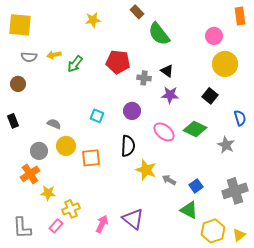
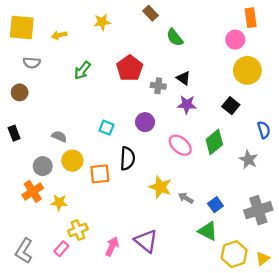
orange rectangle: (240, 16) -> (251, 18), moved
green semicircle: (159, 34) -> (175, 37), size x0.7
yellow arrow: (54, 55) -> (59, 35), moved
red pentagon: (118, 62) -> (130, 68), turned 30
green diamond: (195, 129) -> (214, 142), turned -65
black semicircle: (128, 146) -> (127, 158), moved
yellow star: (48, 193) -> (59, 202), moved
gray L-shape: (22, 228) -> (24, 251), turned 35

